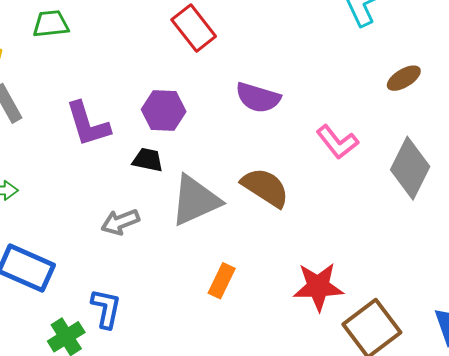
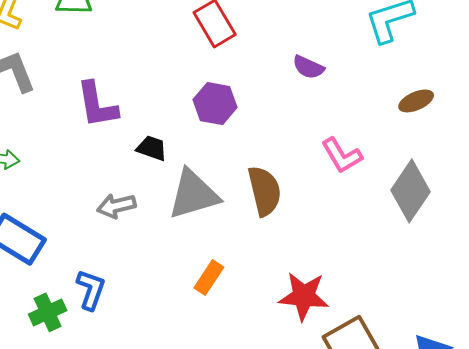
purple semicircle: (258, 98) -> (308, 67), moved, size x0.7
purple hexagon: (164, 110) -> (215, 104), moved
brown semicircle: (265, 187) -> (264, 191), turned 36

